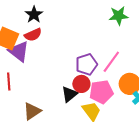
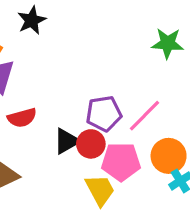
red semicircle: (33, 35) -> (22, 118), moved
black triangle: (69, 94) -> (67, 141), moved

